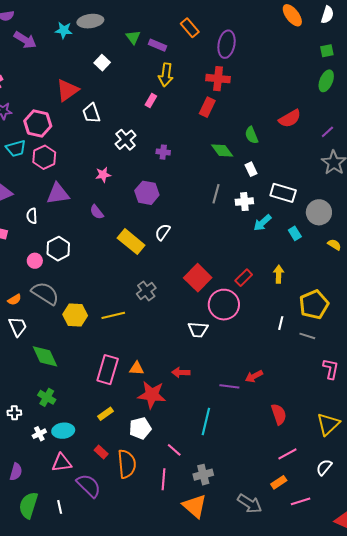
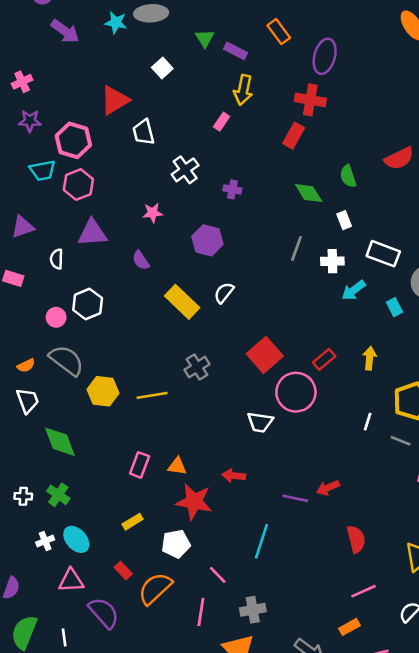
pink rectangle: (108, 370) -> (140, 465), size x0.7
white cross: (14, 413) -> (23, 496), moved
cyan ellipse: (63, 431) -> (76, 539), turned 50
orange semicircle: (127, 464) -> (155, 588), turned -132

